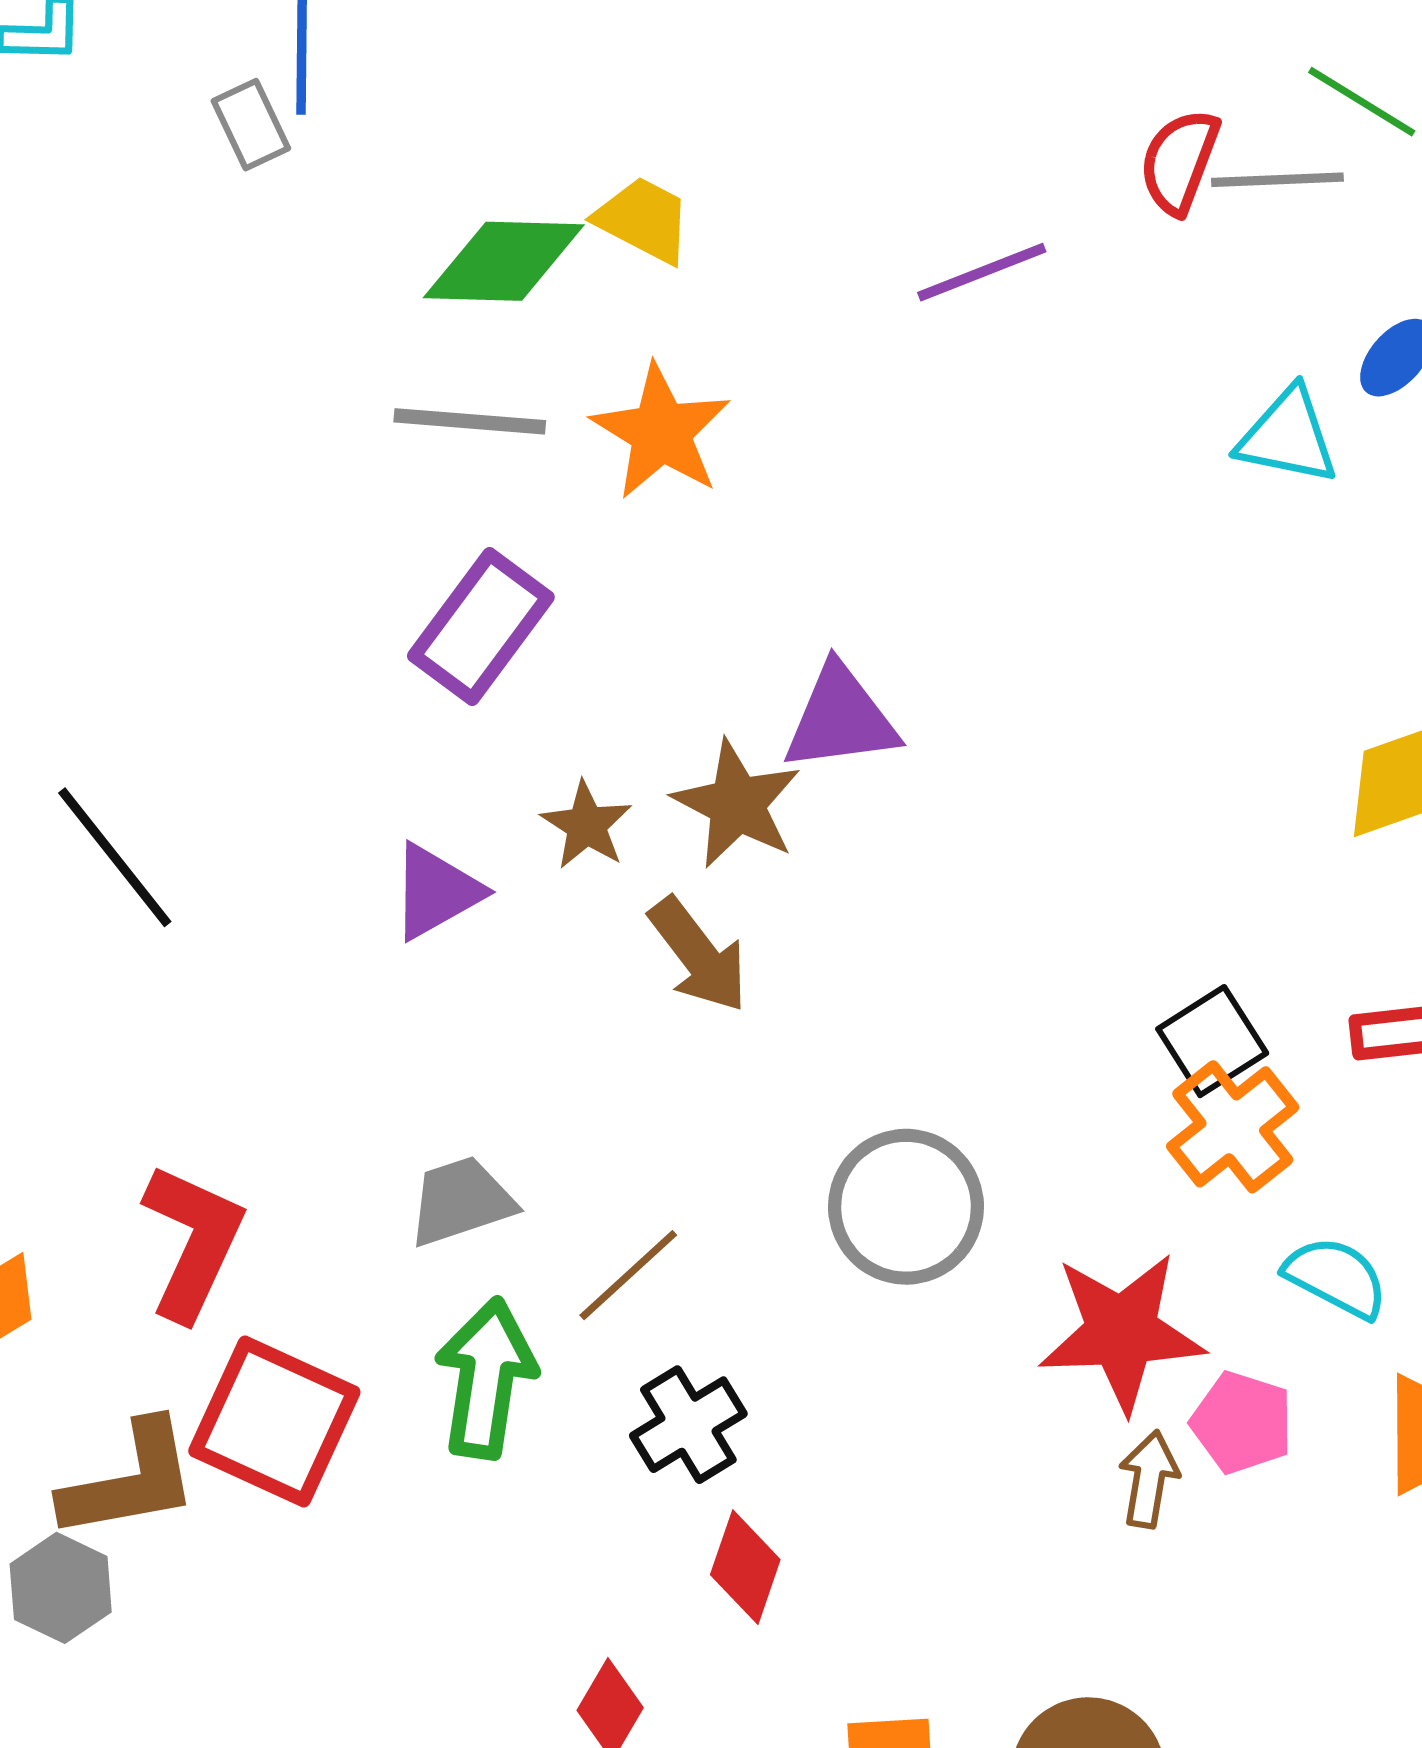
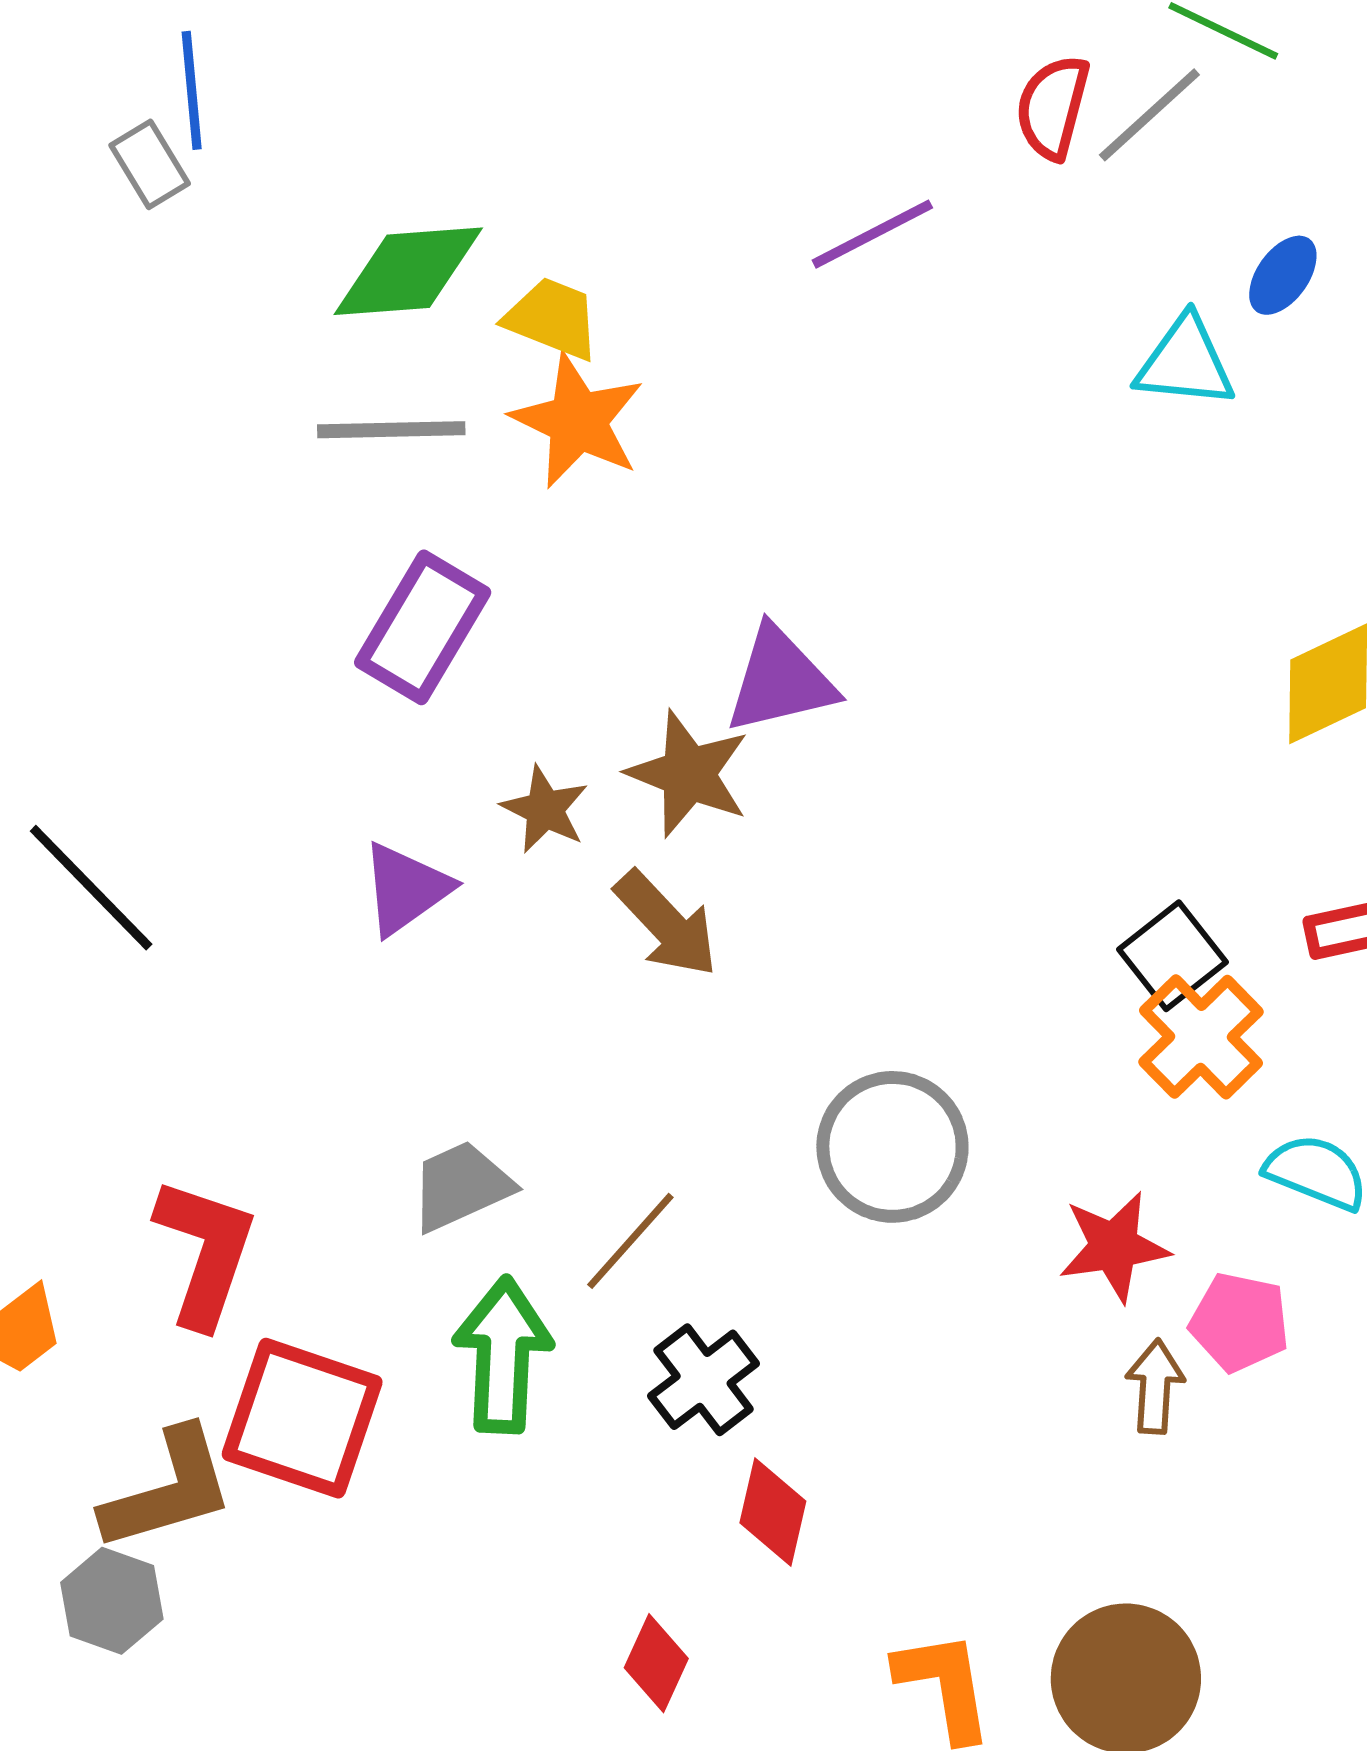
gray line: (1277, 180) -> (1149, 115), turned -34
yellow trapezoid: (644, 220) -> (552, 318), moved
red star: (1122, 1332) -> (1114, 1247), size x0.7

